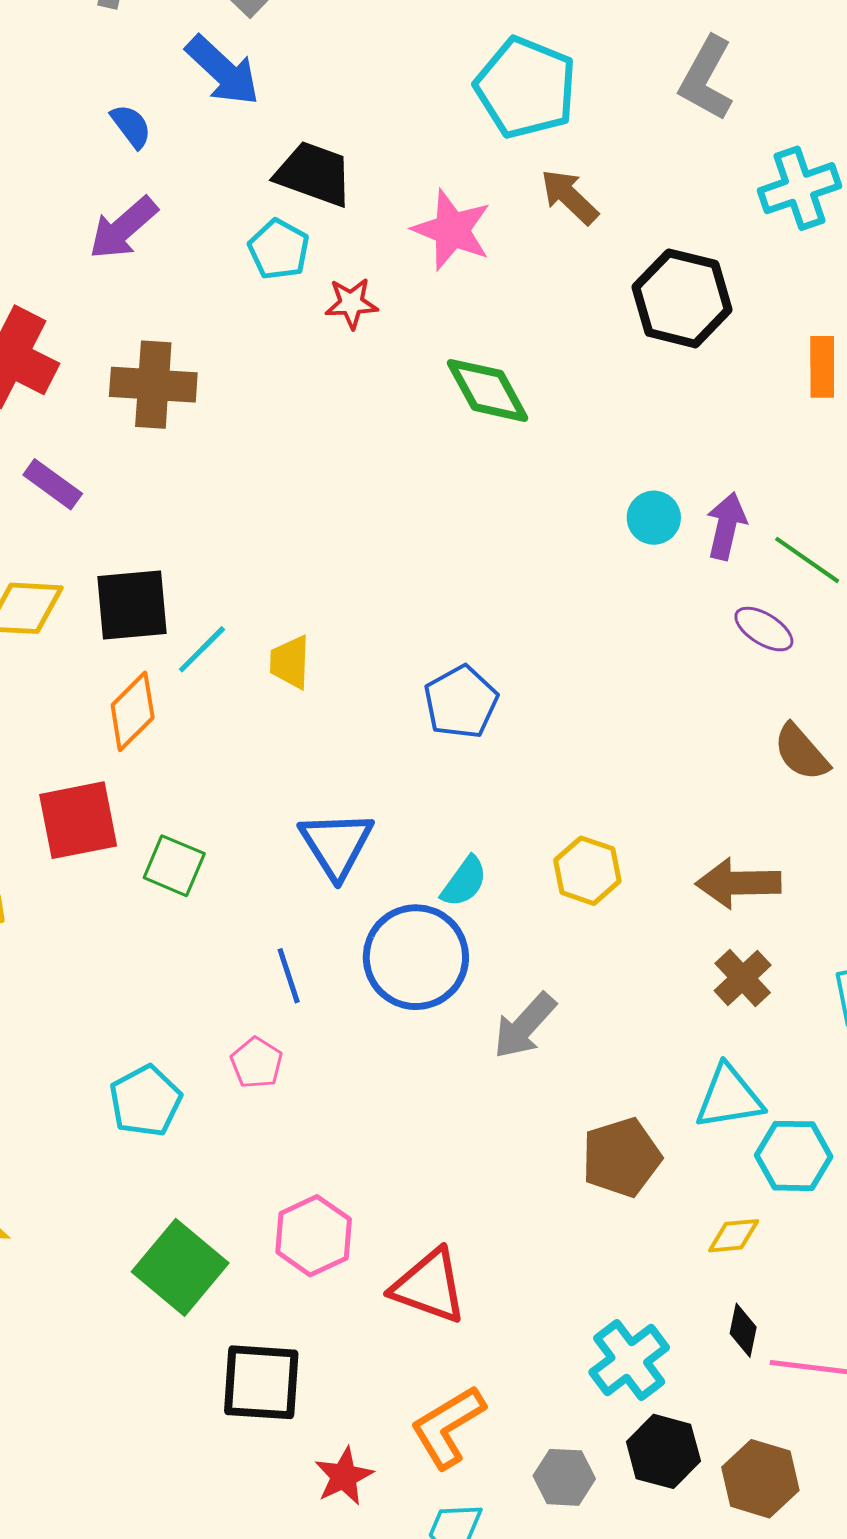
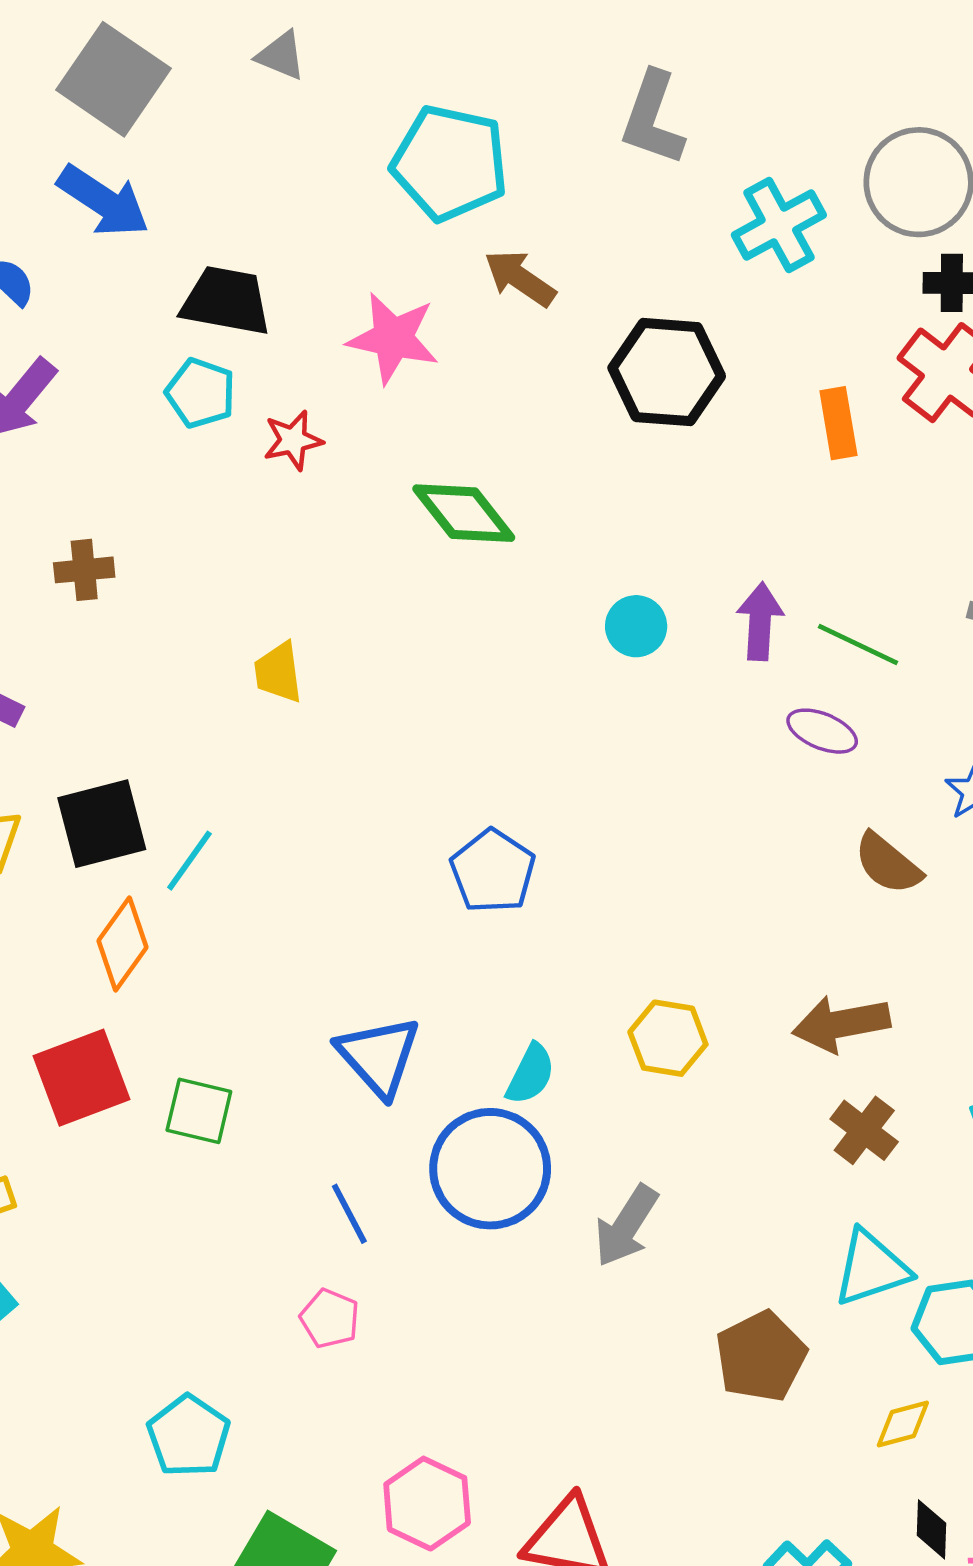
brown cross: (153, 385) -> (84, 570), size x0.6
cyan circle: (654, 518) -> (636, 626), moved
yellow trapezoid: (290, 662) -> (278, 672), moved
cyan pentagon: (145, 1101) -> (189, 1436), moved

